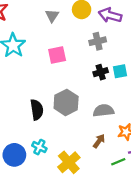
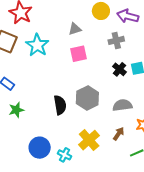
gray triangle: (52, 16) -> (75, 29), moved, turned 40
black cross: (101, 72) -> (119, 69), turned -32
cyan cross: (39, 147) -> (65, 155), moved
yellow cross: (69, 162) -> (89, 140), moved

